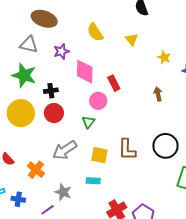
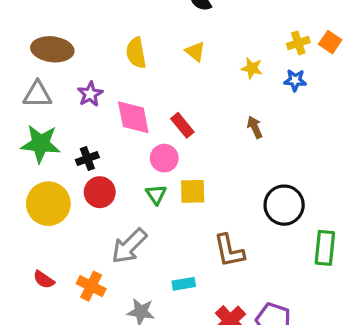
yellow semicircle: (95, 32) -> (136, 53), turned 36
brown L-shape: (127, 150) -> (229, 251), moved
yellow square: (99, 155) -> (193, 191), moved

